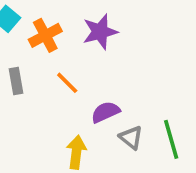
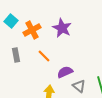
purple star: (100, 32) -> (62, 28), turned -30

